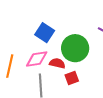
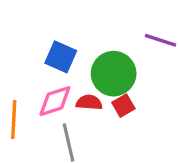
red square: (72, 78) -> (123, 106), moved

